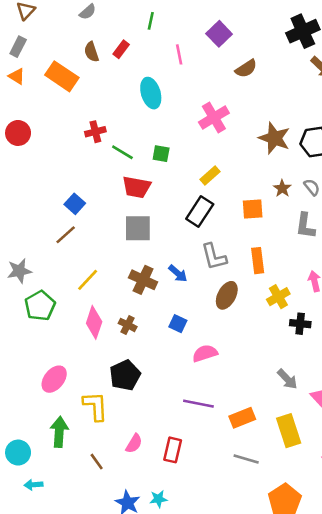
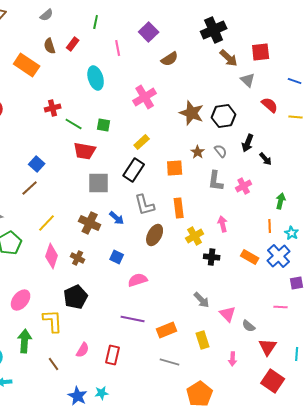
gray square: (138, 228) -> (99, 183), moved
yellow rectangle: (289, 431) -> (203, 340), size x0.7

